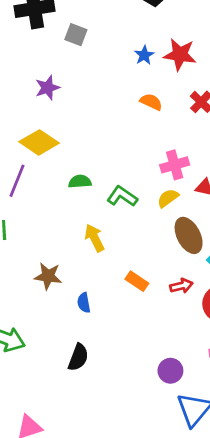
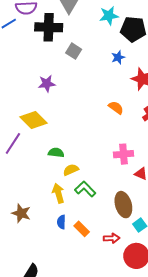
blue star: (144, 55) -> (118, 57), moved
green L-shape: (122, 196) -> (85, 189), moved
yellow semicircle: (168, 198) -> (71, 170), moved
blue semicircle: (84, 303) -> (61, 222), moved

